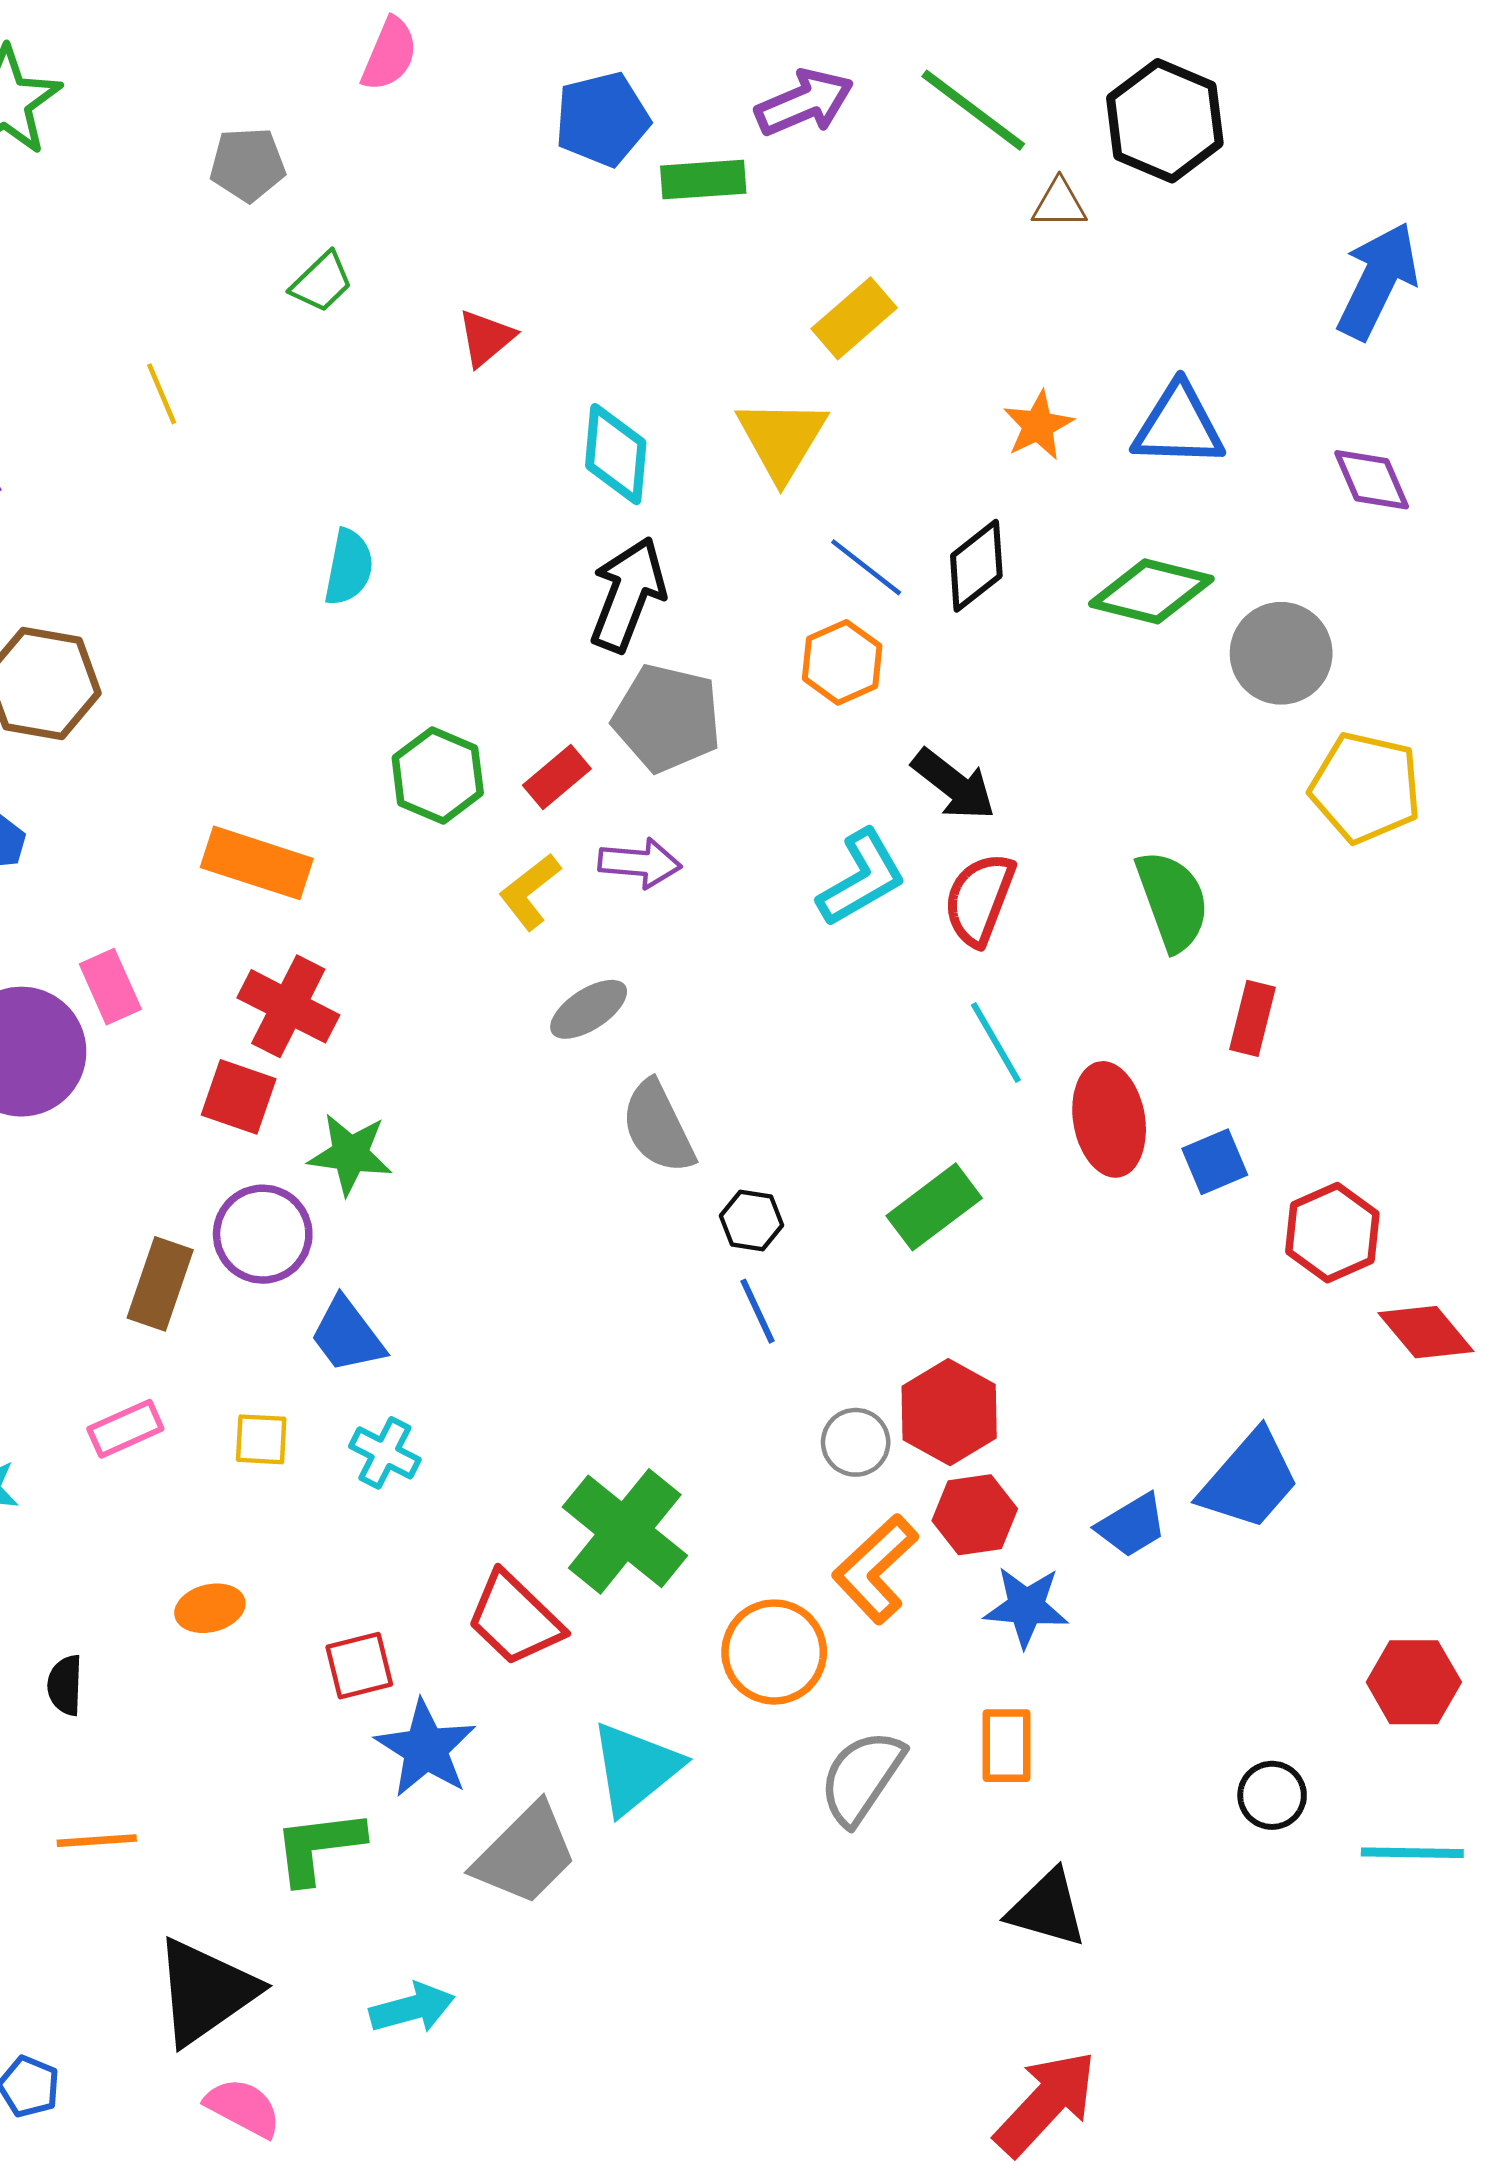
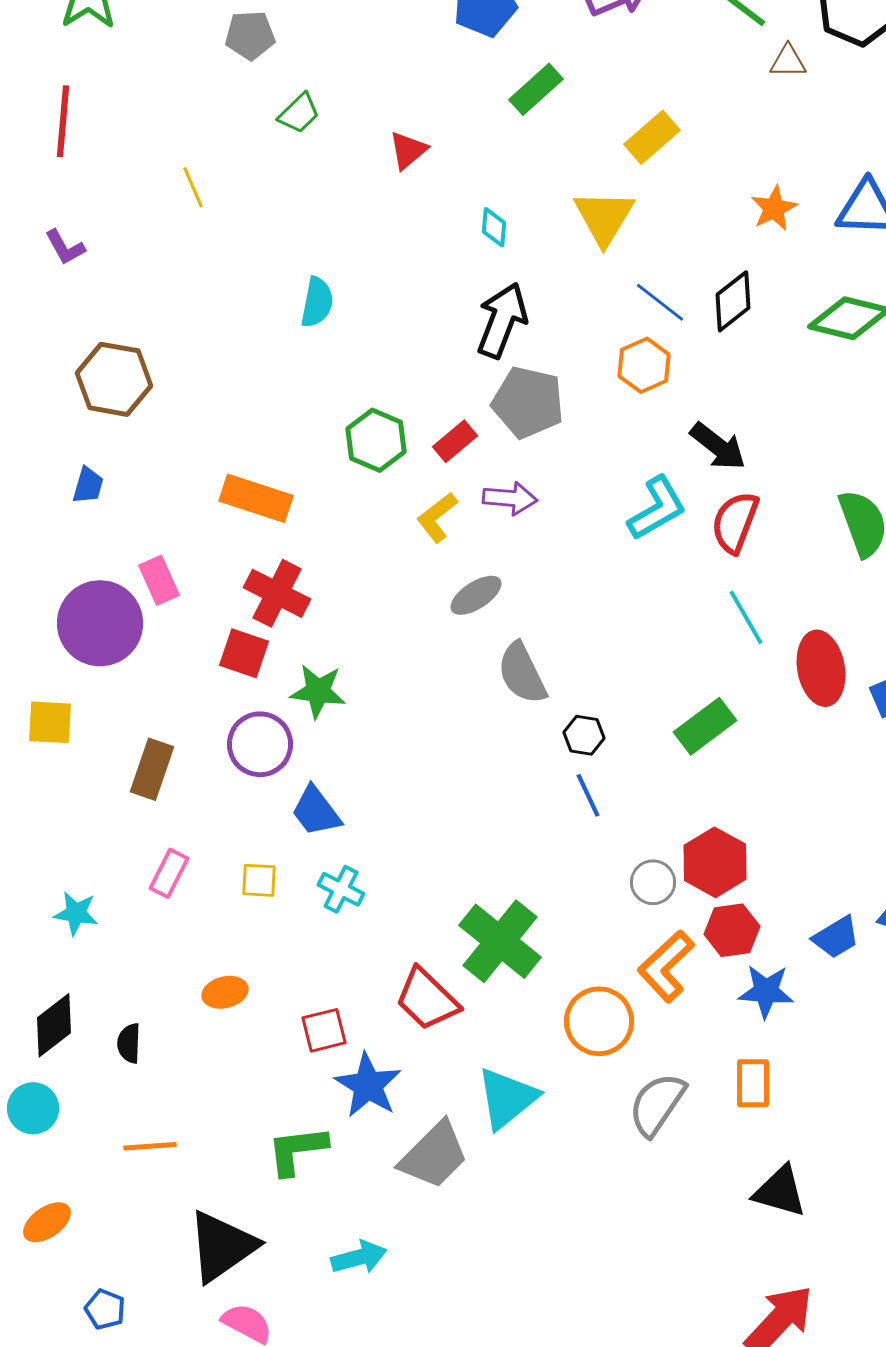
green rectangle: (703, 180) -> (536, 89), moved, turned -38
cyan diamond: (616, 454) -> (494, 227), size x0.6
brown rectangle: (160, 1284) -> (152, 769), moved
pink rectangle: (125, 1429) -> (169, 873), turned -39

